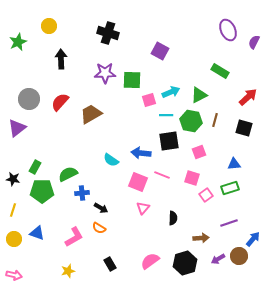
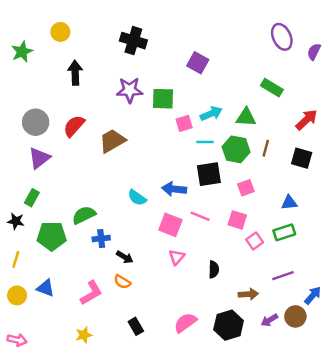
green triangle: (199, 95) -> (246, 117), turned 30
purple triangle: (17, 128) -> (39, 158), moved
green rectangle: (35, 167) -> (32, 198), moved

